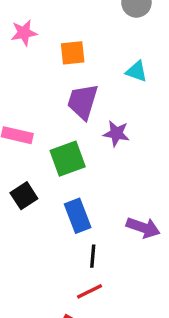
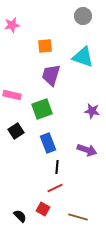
pink star: (24, 33) -> (12, 25), moved
cyan triangle: (136, 71) -> (83, 57), size x1.6
purple star: (116, 134) -> (92, 111), moved

